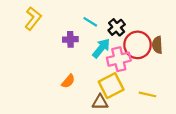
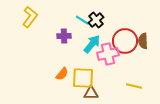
black cross: (117, 27) -> (96, 20), moved
yellow square: (111, 86) -> (83, 78), moved, turned 30

